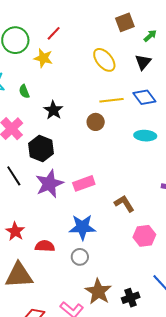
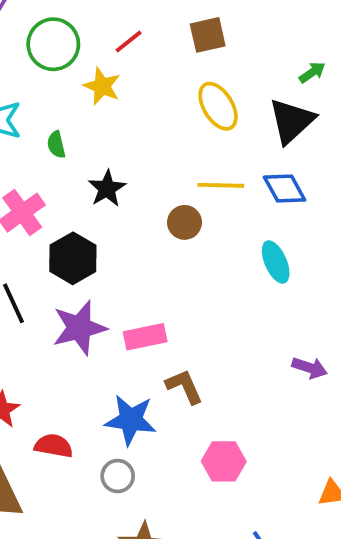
brown square: (125, 22) -> (208, 35), moved
black triangle: (143, 62) -> (292, 121), size x1.5
cyan ellipse: (145, 136) -> (276, 262), turned 55
brown L-shape: (124, 204) -> (184, 386), moved
pink hexagon: (144, 236) -> (224, 461), moved

